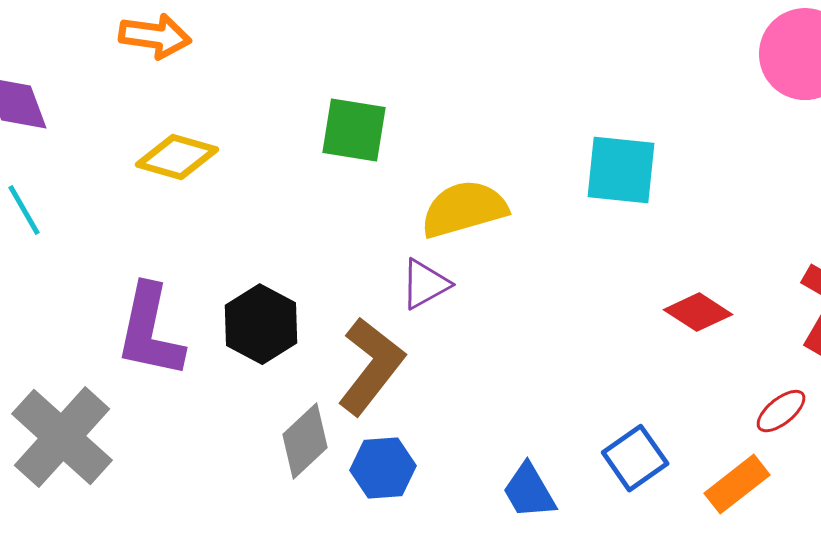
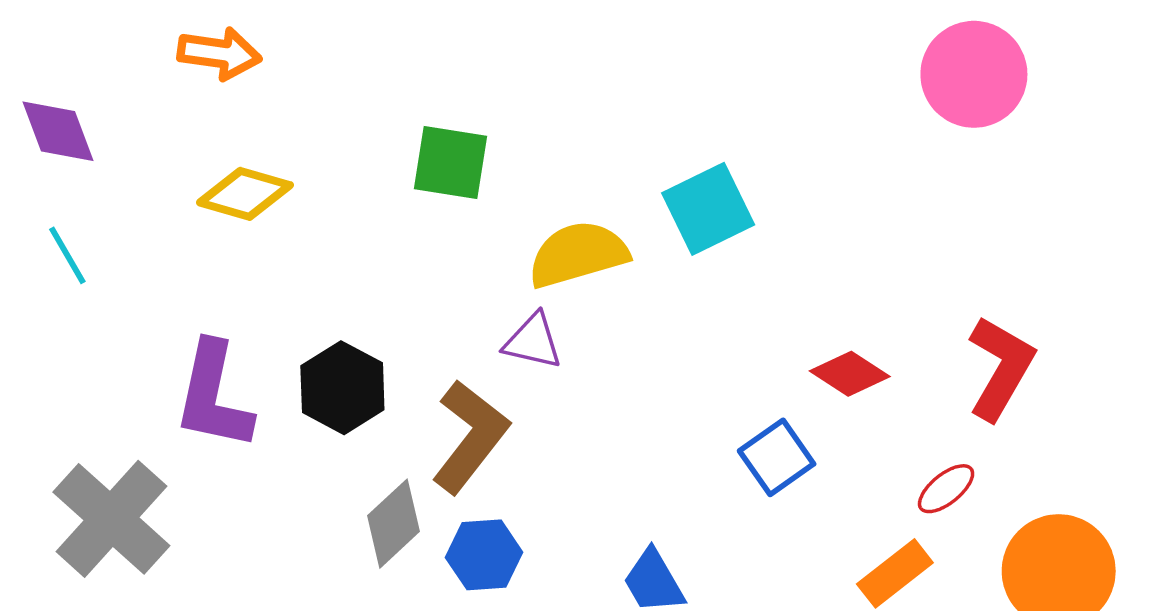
cyan square: (621, 170) -> (708, 209), moved, turned -32
purple triangle: (425, 284) -> (533, 341), turned 42
blue square: (635, 458) -> (777, 457), moved

